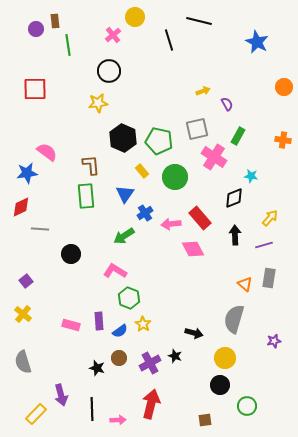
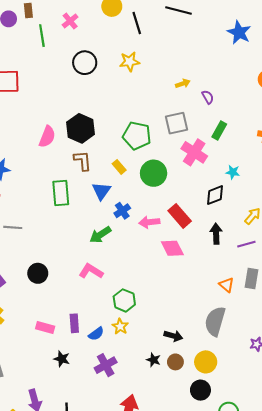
pink cross: (113, 35) -> (70, 21), moved
black line: (169, 40) -> (137, 23), moved
yellow star: (98, 103) -> (130, 62), moved
black hexagon: (123, 138) -> (81, 128), moved
pink semicircle: (47, 152) -> (47, 137), moved, turned 75
brown L-shape: (91, 165) -> (83, 161), moved
black circle: (71, 254) -> (38, 273), moved
green hexagon: (129, 298) -> (124, 300), moved
brown circle: (119, 358) -> (175, 362), moved
purple cross: (150, 363) -> (106, 365), moved
black star: (97, 368) -> (62, 359), moved

